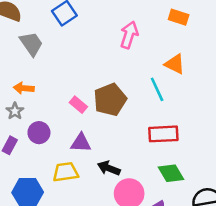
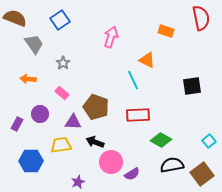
orange rectangle: (179, 17) -> (166, 31), moved
brown pentagon: (110, 100) -> (96, 107), moved, turned -30
pink rectangle: (78, 105) -> (62, 93), moved
gray star: (15, 111) -> (63, 63), moved
green diamond: (171, 173) -> (161, 140), moved, turned -30

